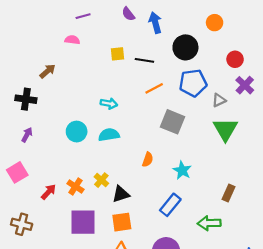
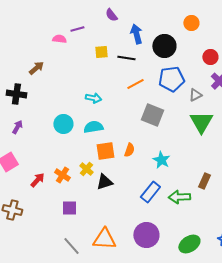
purple line: (83, 16) -> (77, 29), moved
blue arrow: (155, 23) -> (136, 34), moved
purple square: (83, 222) -> (69, 208), size x0.6
orange square: (122, 222) -> (105, 151), moved
green arrow: (209, 223) -> (179, 197), moved

